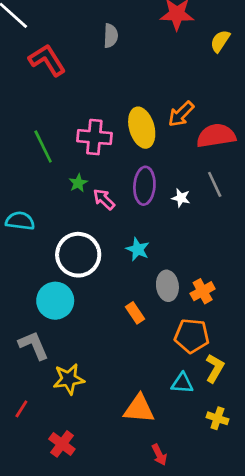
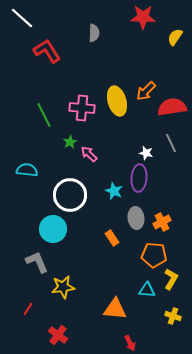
purple ellipse: (144, 186) -> (139, 178), moved

